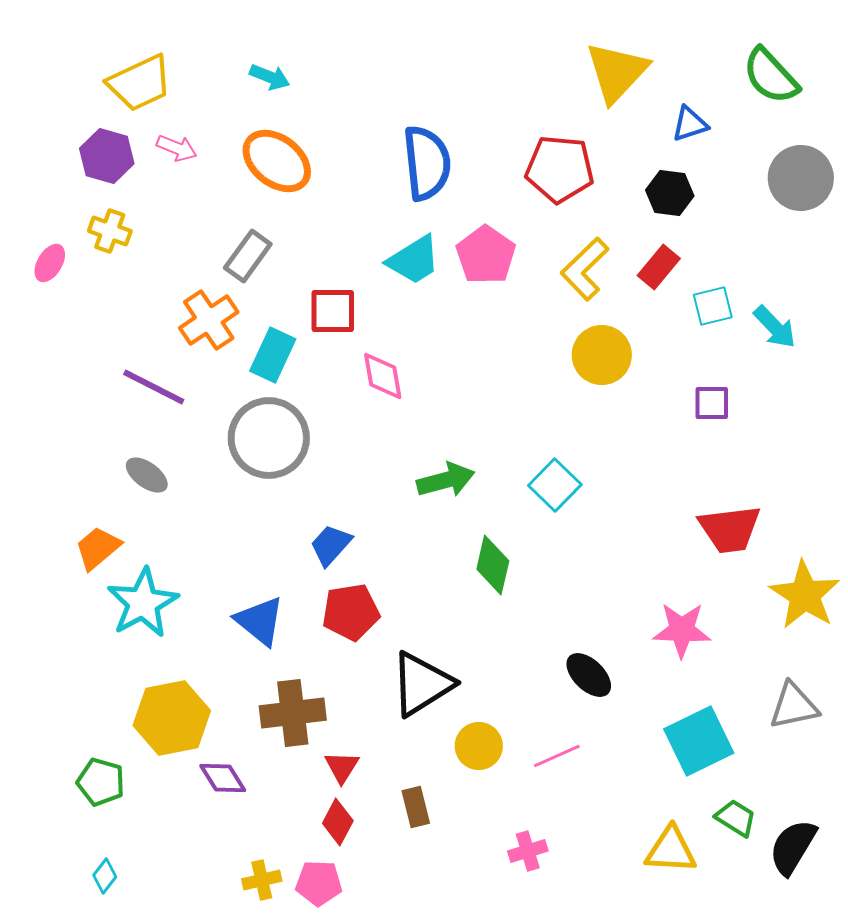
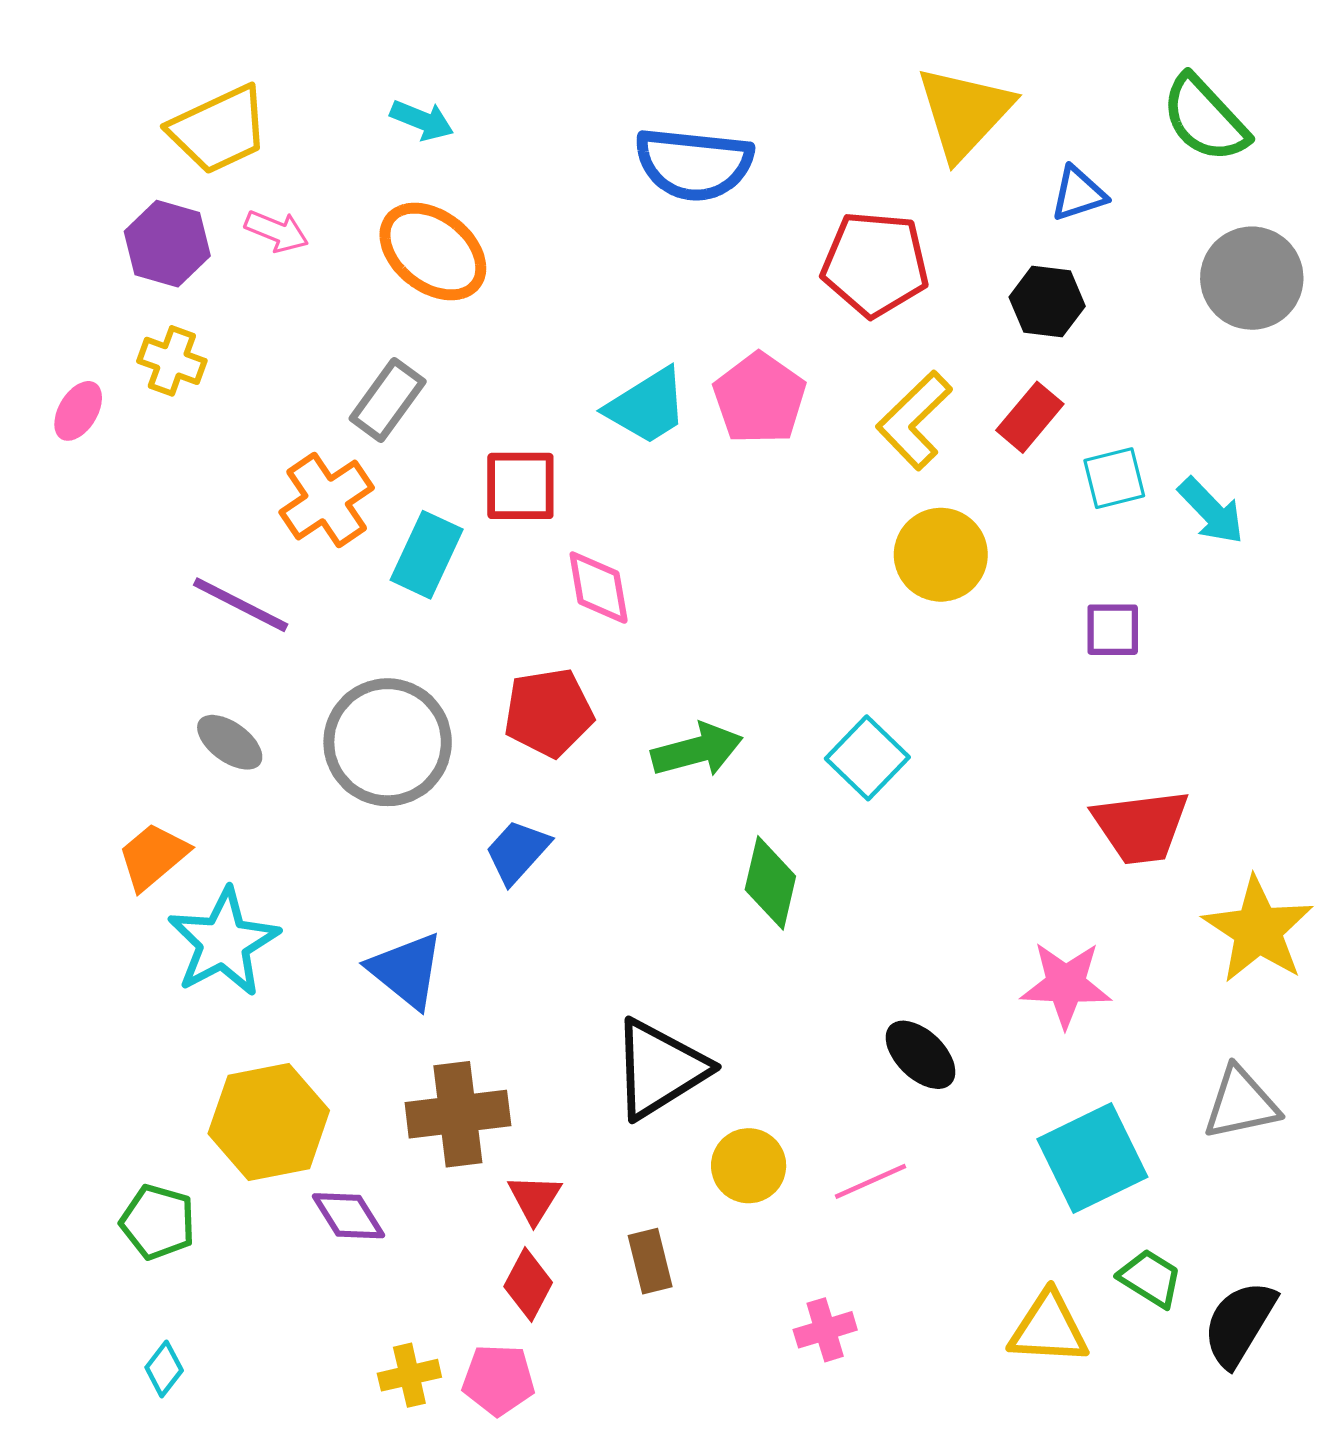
blue semicircle: (427, 163) -> (694, 164), moved, turned 102
gray circle: (269, 438) -> (388, 742), moved
red pentagon: (351, 612) -> (549, 713), moved

